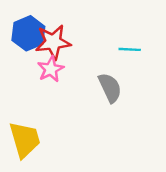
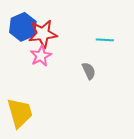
gray semicircle: (110, 88) -> (89, 71), size x0.7

